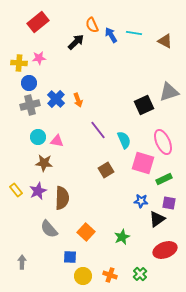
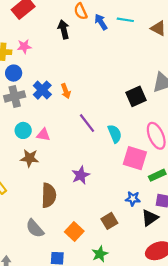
black arrow: (76, 42) -> (64, 29), turned -60
brown square: (106, 170) -> (109, 221), moved
purple star: (38, 191) -> (81, 175), moved
green star: (122, 237) -> (100, 254), moved

